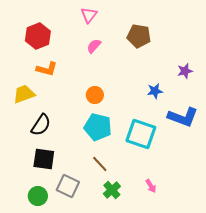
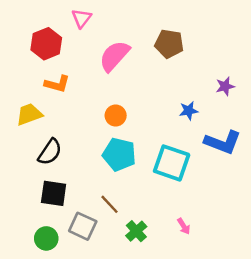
pink triangle: (89, 15) -> (82, 18), moved
pink semicircle: (94, 46) -> (114, 56), size x1.8
brown line: (100, 164) -> (110, 204), moved

